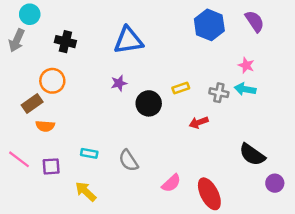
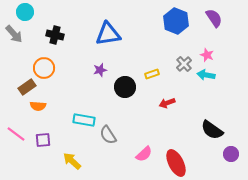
gray arrow: (17, 40) -> (14, 34), turned -66
gray cross: (219, 93) -> (184, 64), moved, turned 35
cyan rectangle: (89, 153) -> (84, 120), moved, size x1.5

